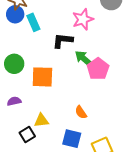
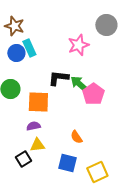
blue circle: (15, 14) -> (16, 53), moved
black L-shape: (63, 41) -> (58, 78), moved
purple semicircle: (14, 101) -> (33, 126), moved

